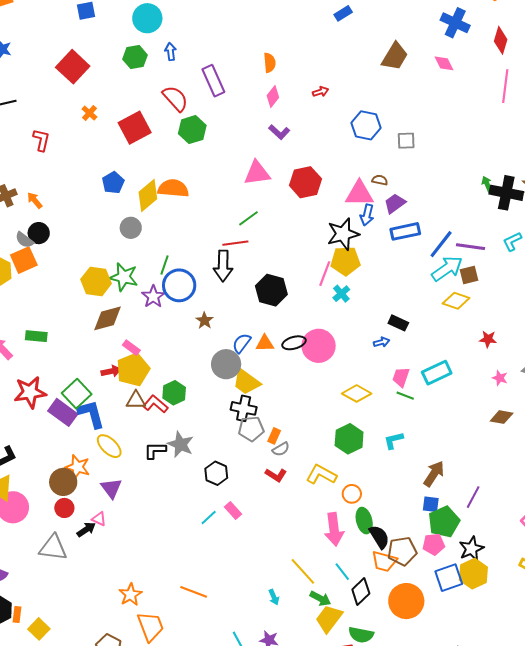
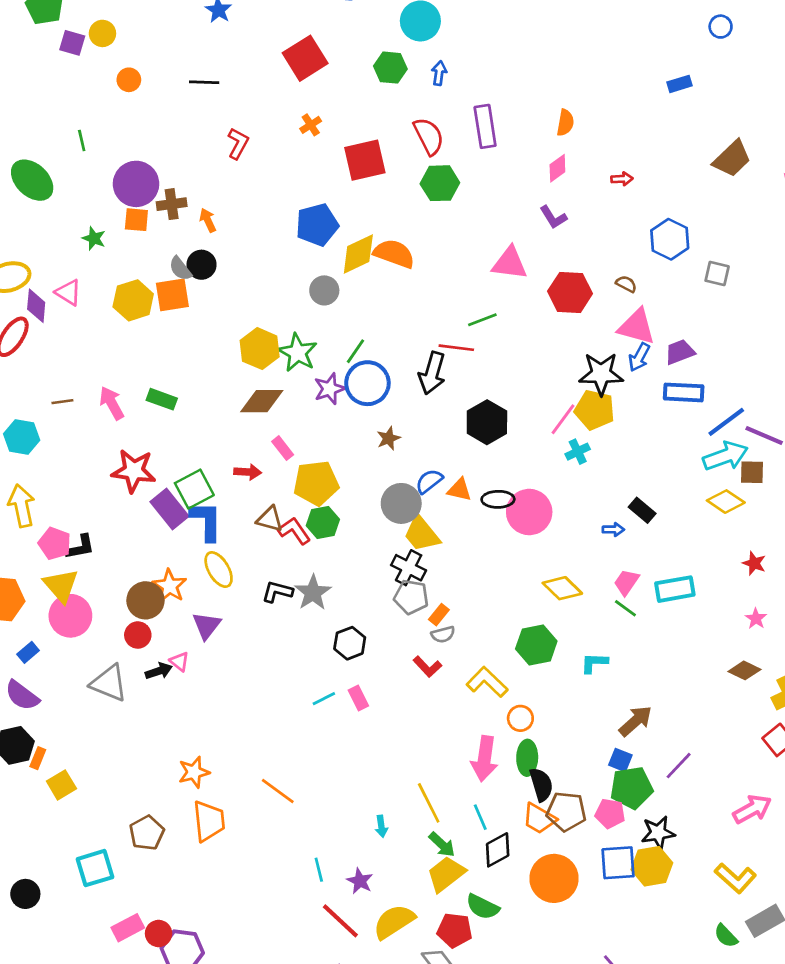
brown semicircle: (380, 180) -> (626, 284), moved
blue pentagon: (113, 183) -> (317, 225), size x1.4
yellow pentagon: (133, 370) -> (316, 483), moved

